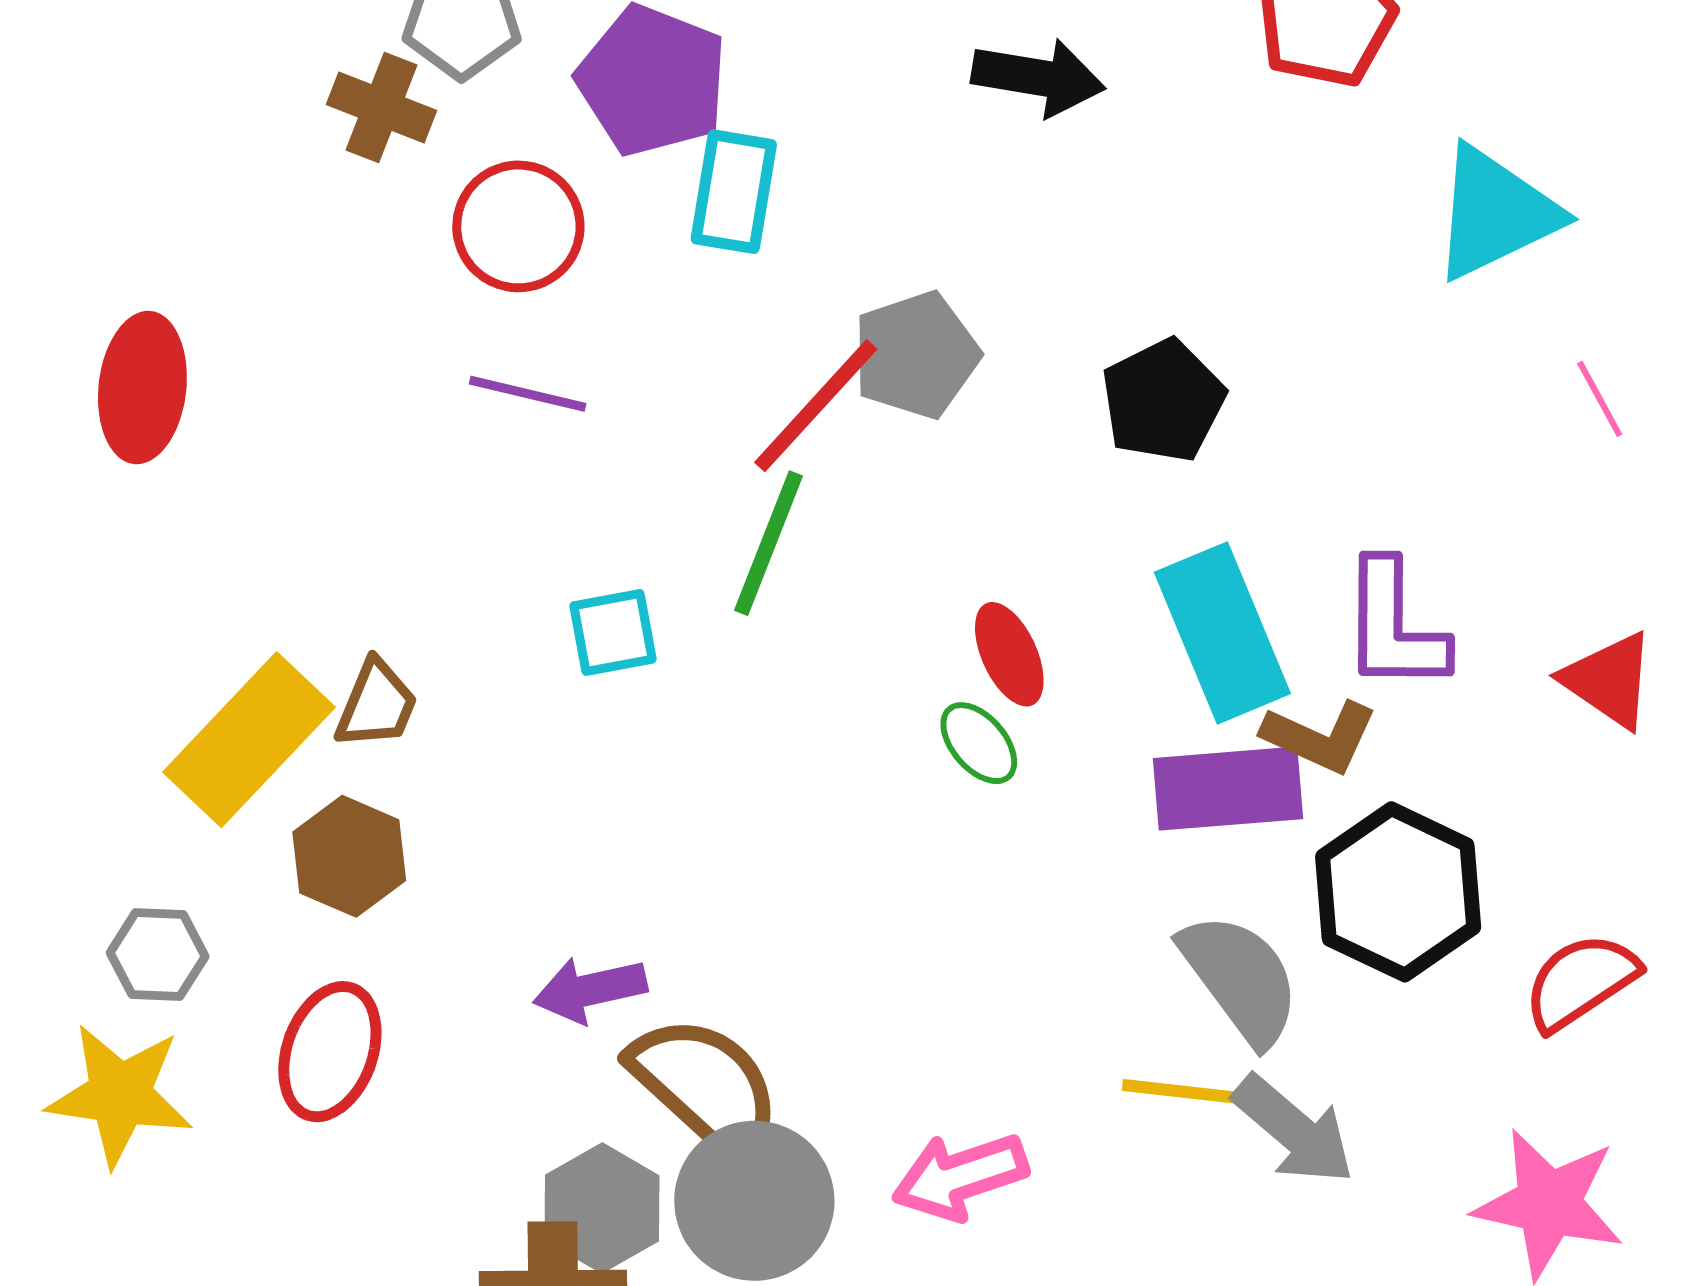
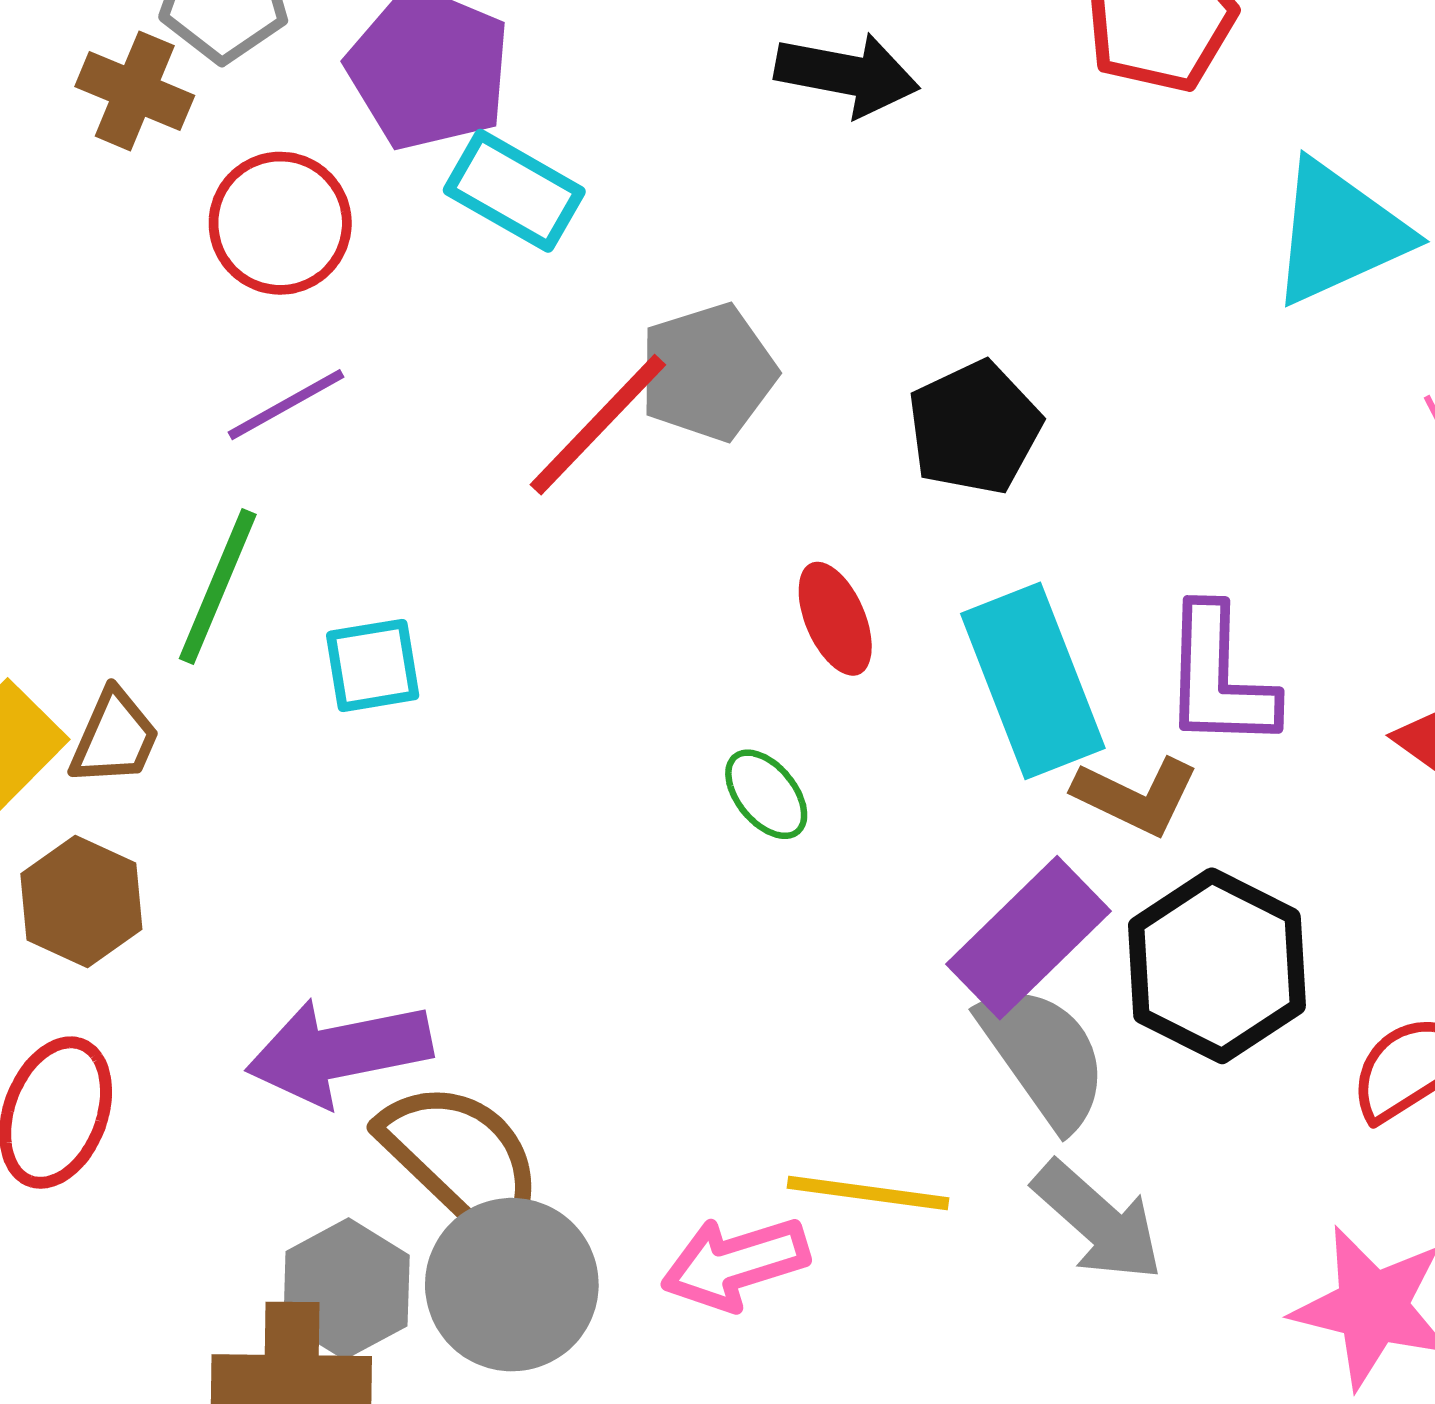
cyan rectangle: (734, 192) -> (514, 191), turned -71
purple line: (528, 394) -> (286, 405), turned -44
green line: (769, 543) -> (218, 587), moved
red ellipse: (1009, 654) -> (835, 619), moved
purple rectangle: (1228, 789) -> (1028, 938), moved, turned -41
purple arrow: (590, 990) -> (339, 1052), size x1.5
yellow line: (1197, 1093) -> (868, 1193), moved

